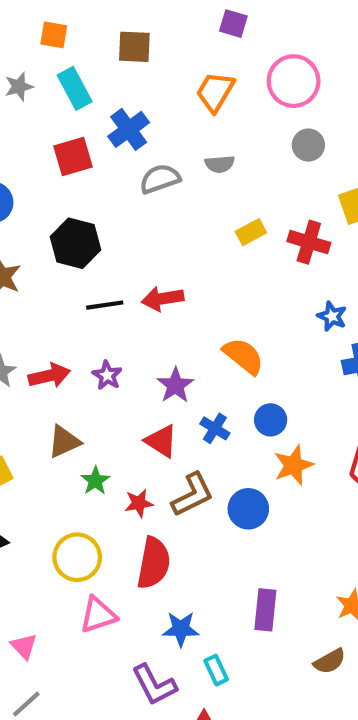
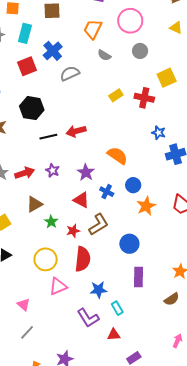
cyan rectangle: (75, 88) -> (25, 33), turned 48
gray semicircle: (220, 164) -> (104, 55), moved, turned 40
blue circle: (248, 509) -> (129, 244), moved

